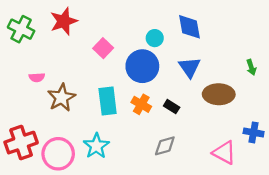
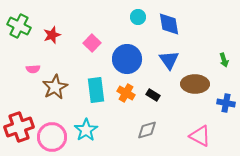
red star: (64, 21) -> (52, 35), moved, size x0.7
cyan circle: (155, 38) -> (138, 17), moved
blue cross: (254, 132) -> (226, 103), moved

